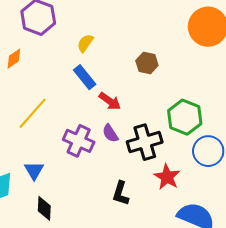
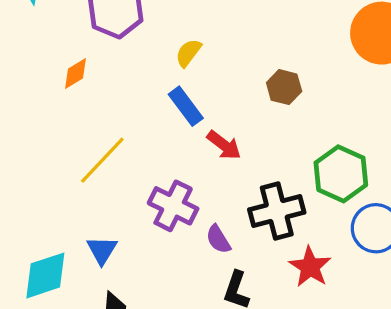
purple semicircle: (110, 133) -> (218, 239), moved

